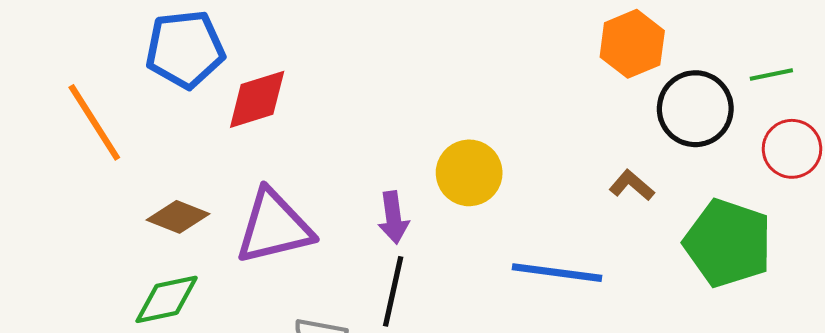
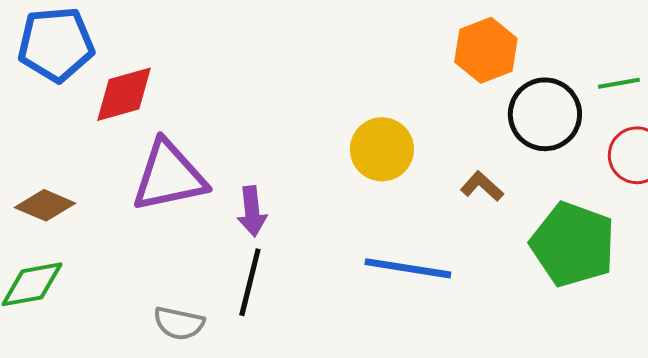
yellow circle: (469, 173) -> (382, 149), moved
purple triangle: (274, 227) -> (169, 176), moved

